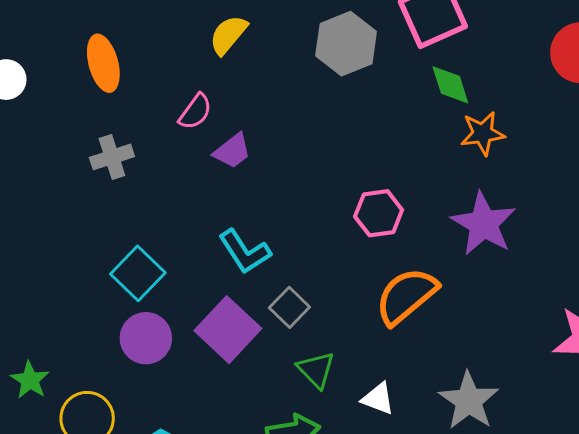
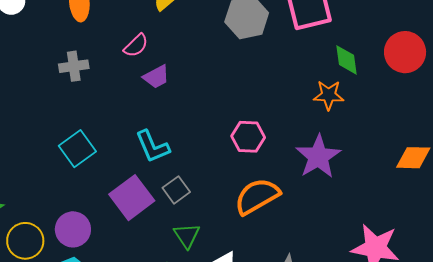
green diamond: (450, 85) -> (347, 60), moved
purple circle: (146, 338) -> (73, 229), moved

